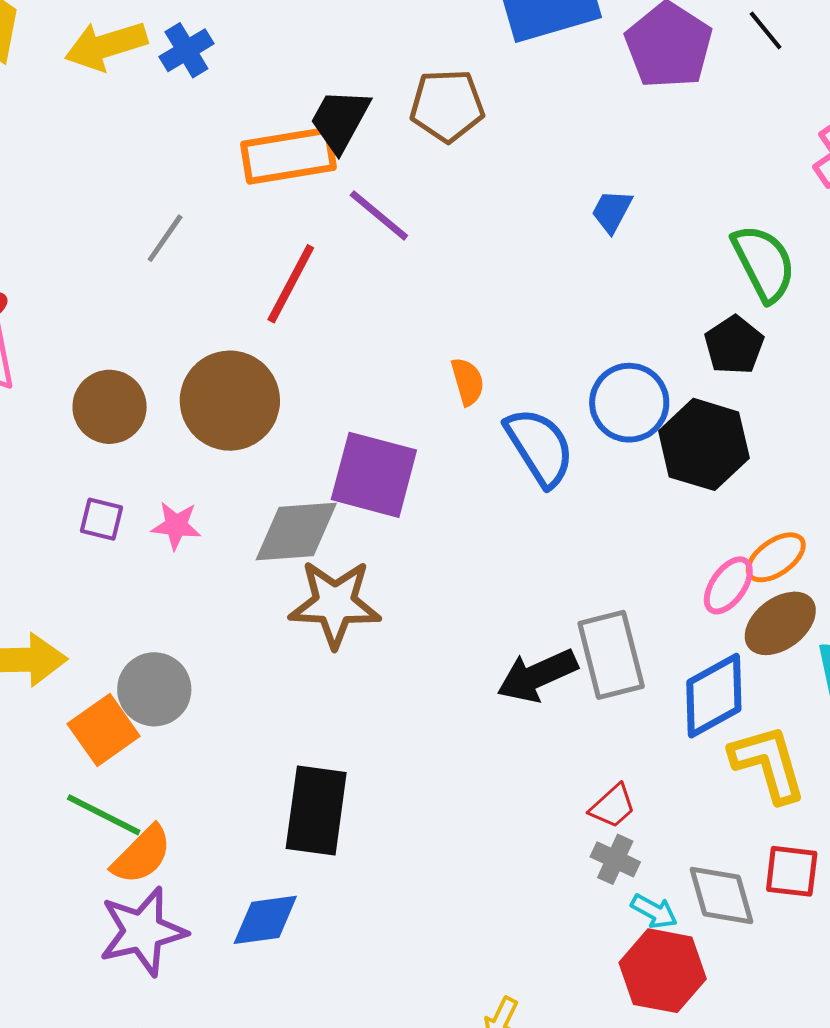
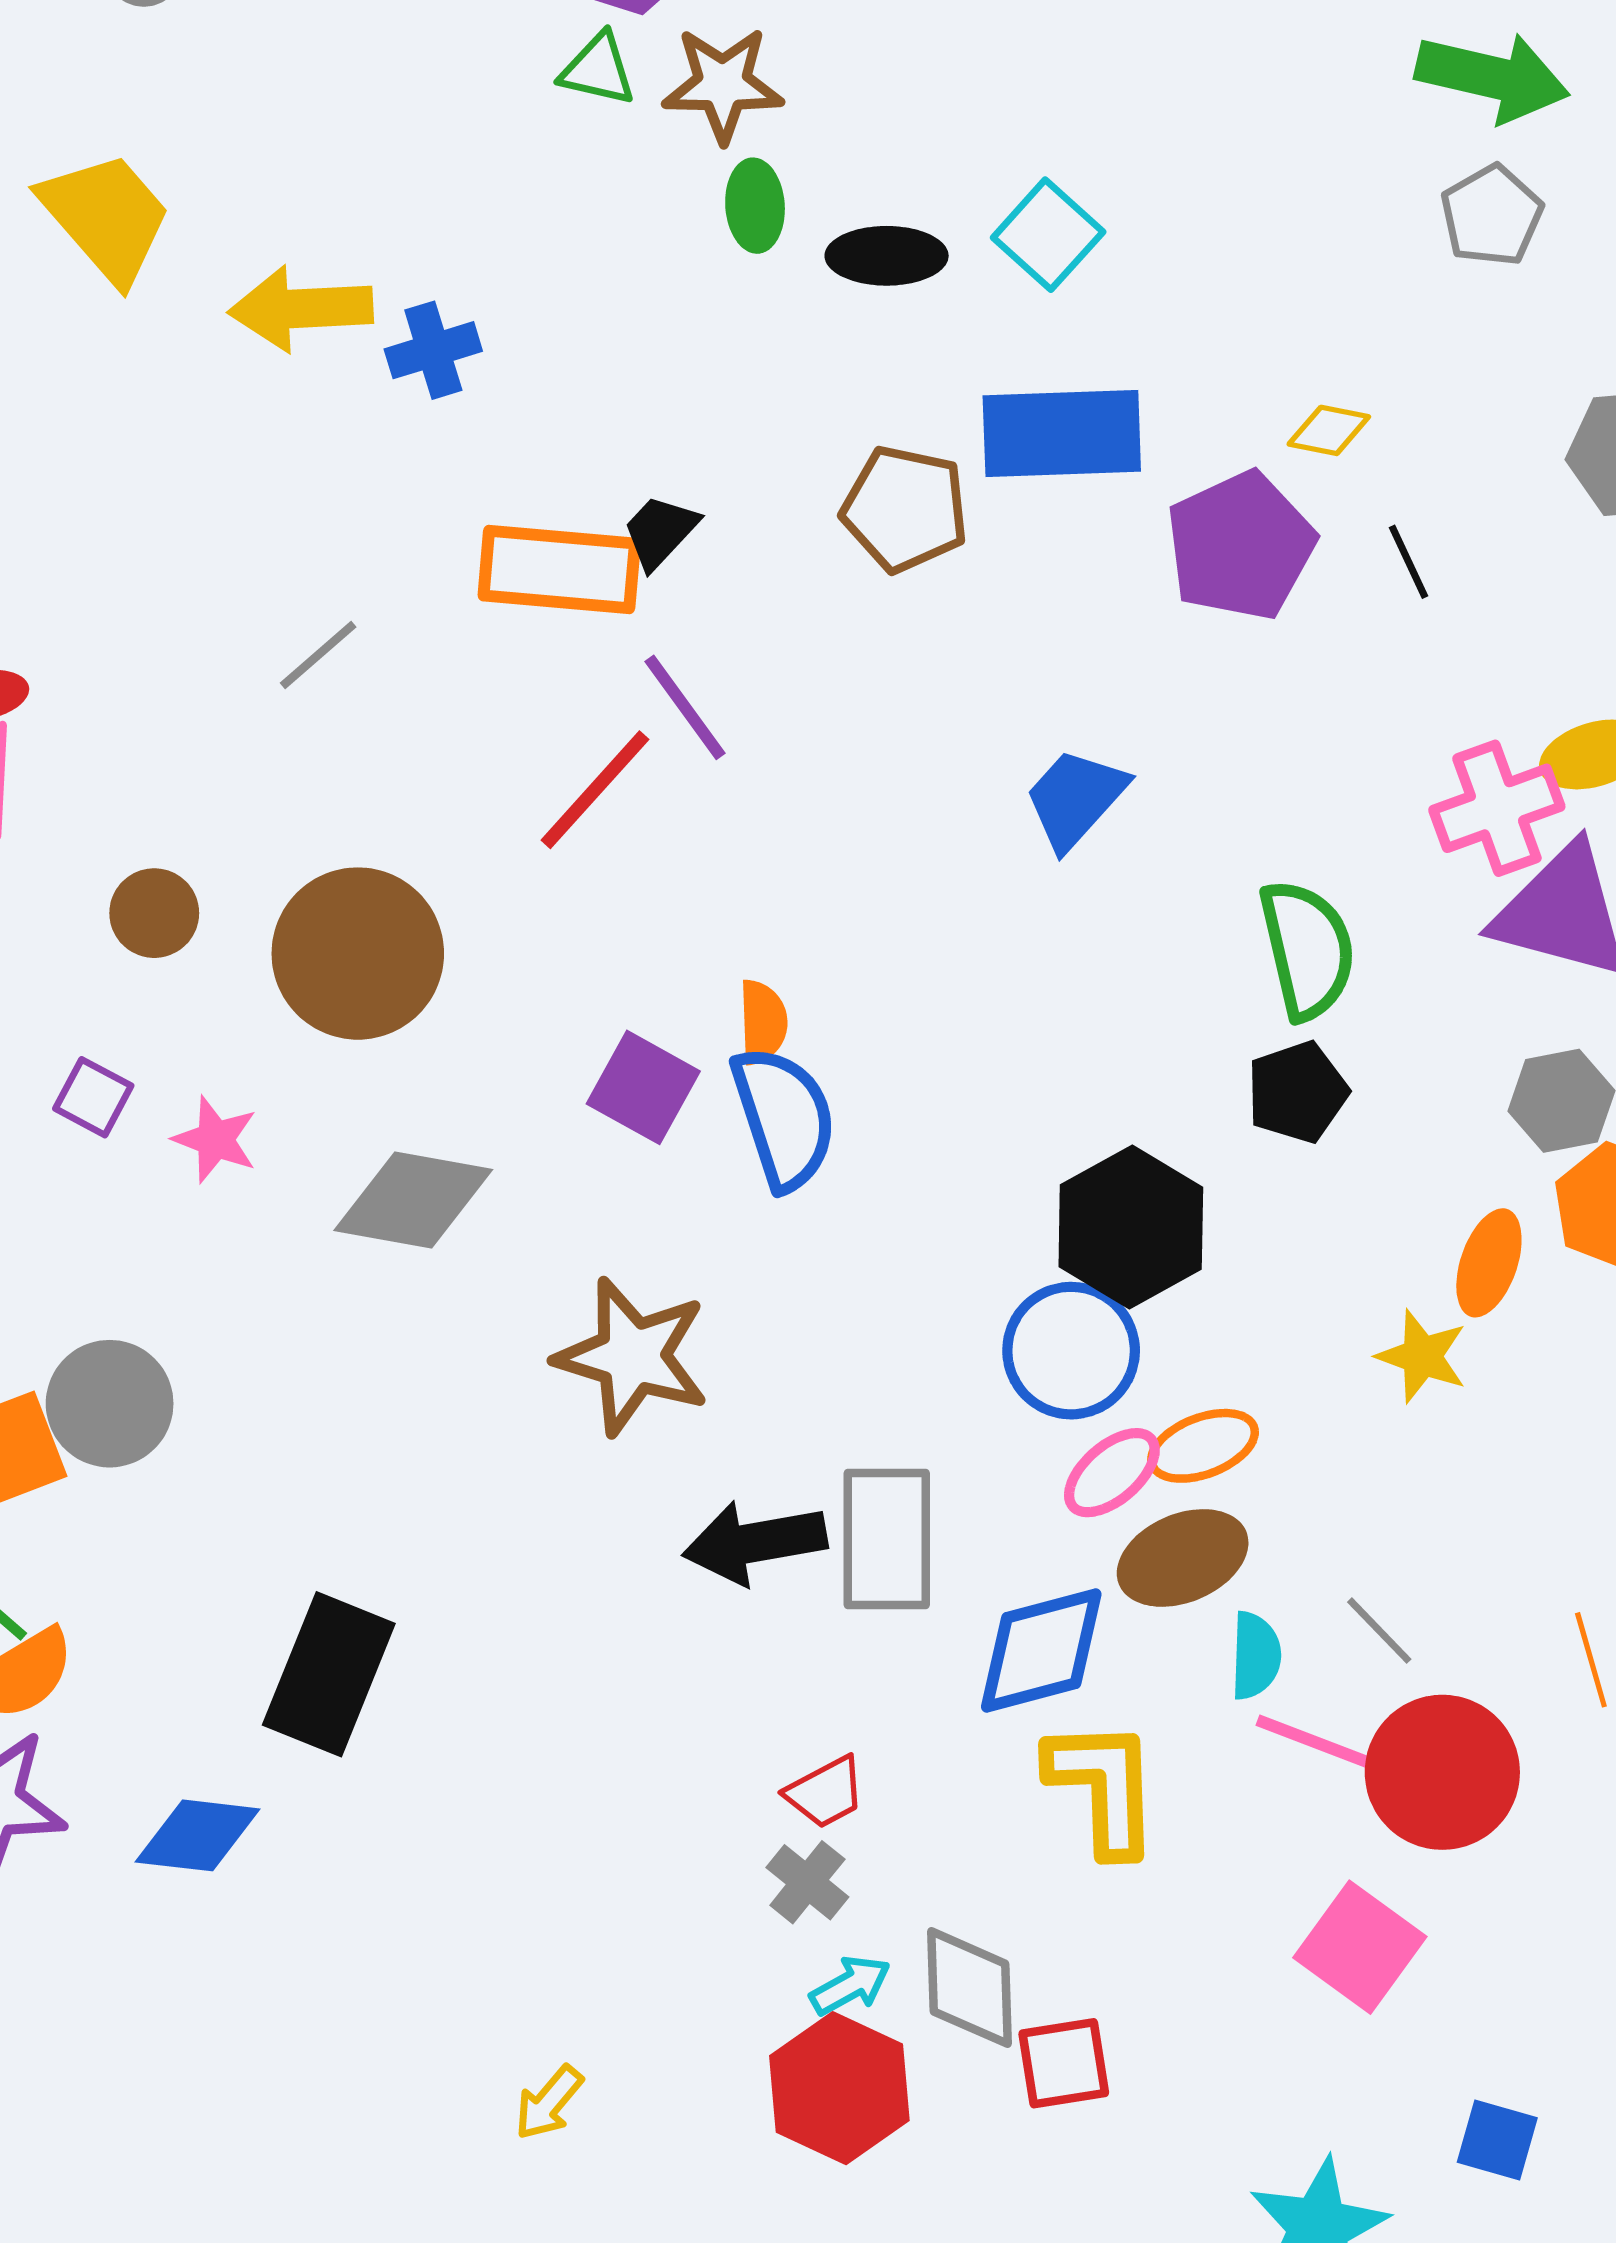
brown pentagon: (447, 106) -> (905, 509), moved
black trapezoid: (340, 120) -> (660, 532), size x0.7
blue trapezoid: (612, 211) -> (1075, 799), size x1.4
red line: (291, 284) -> (595, 790), moved
black pentagon: (734, 345) -> (1297, 1092), moved
blue circle: (629, 403) -> (1071, 1351), moved
brown circle: (110, 407) -> (154, 913), size x0.7
blue semicircle: (540, 447) -> (784, 1118), moved
purple square: (374, 475) -> (643, 1087), moved, size x0.7
brown star: (335, 604) -> (632, 1356), moved
red square: (792, 871) -> (1064, 2063), moved, turned -30
cyan arrow: (654, 911) -> (850, 1985), turned -72

